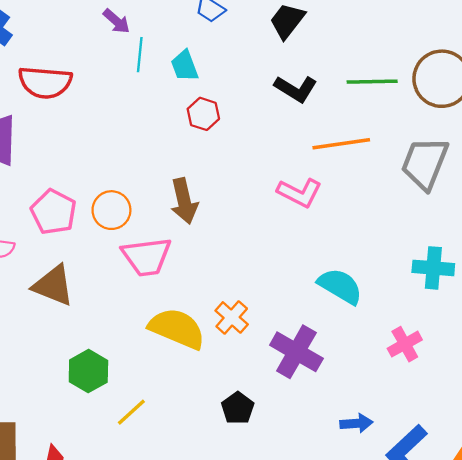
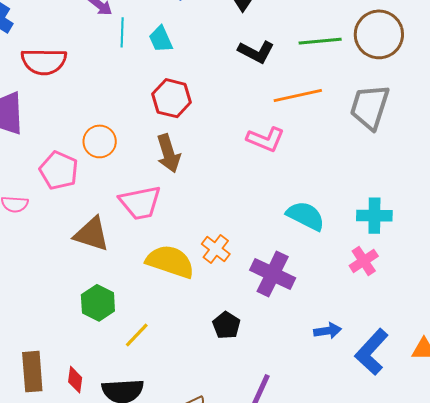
red hexagon: (203, 114) -> (172, 98), moved, size x1.4
orange circle: (111, 210) -> (100, 141), moved
cyan cross: (433, 268) -> (374, 216), moved
brown triangle: (53, 285) -> (92, 234), moved

